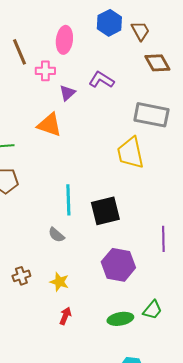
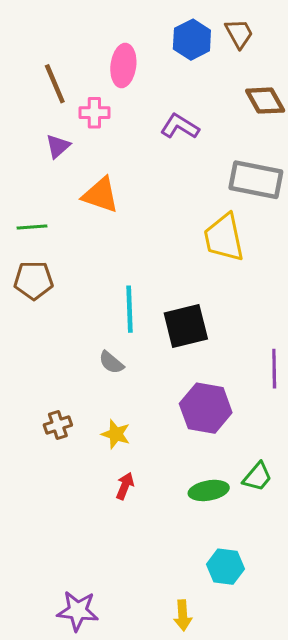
brown trapezoid: (140, 31) -> (239, 34), moved
purple triangle: (67, 93) -> (58, 146), moved

